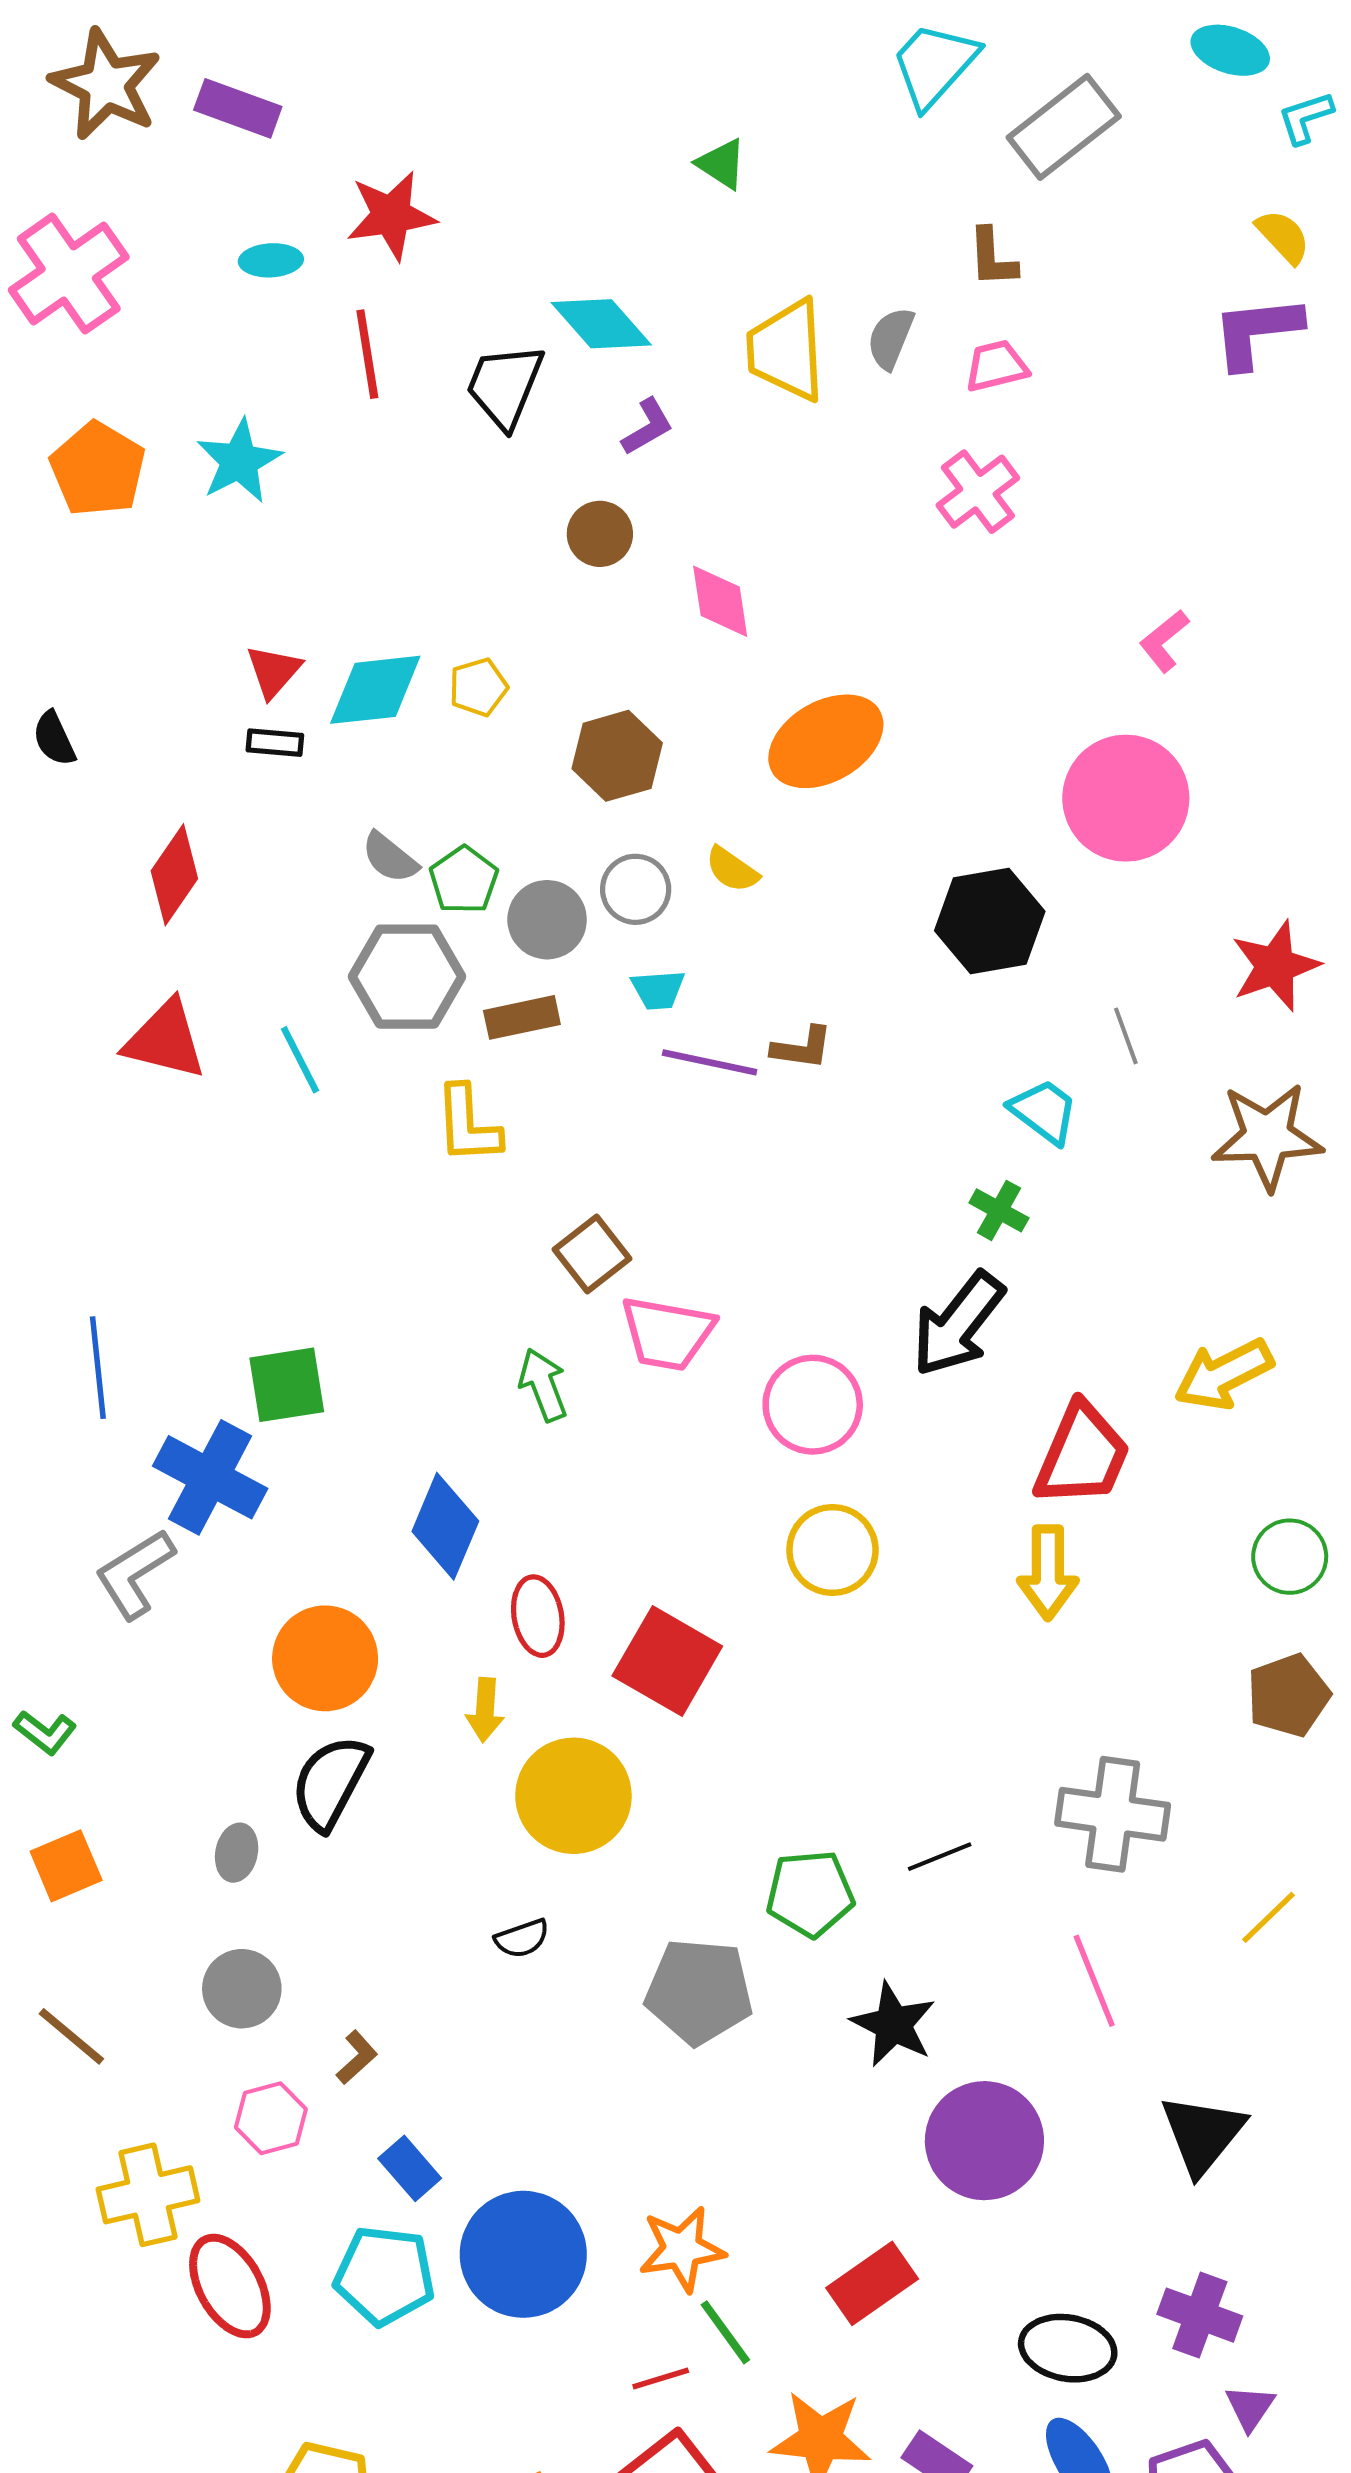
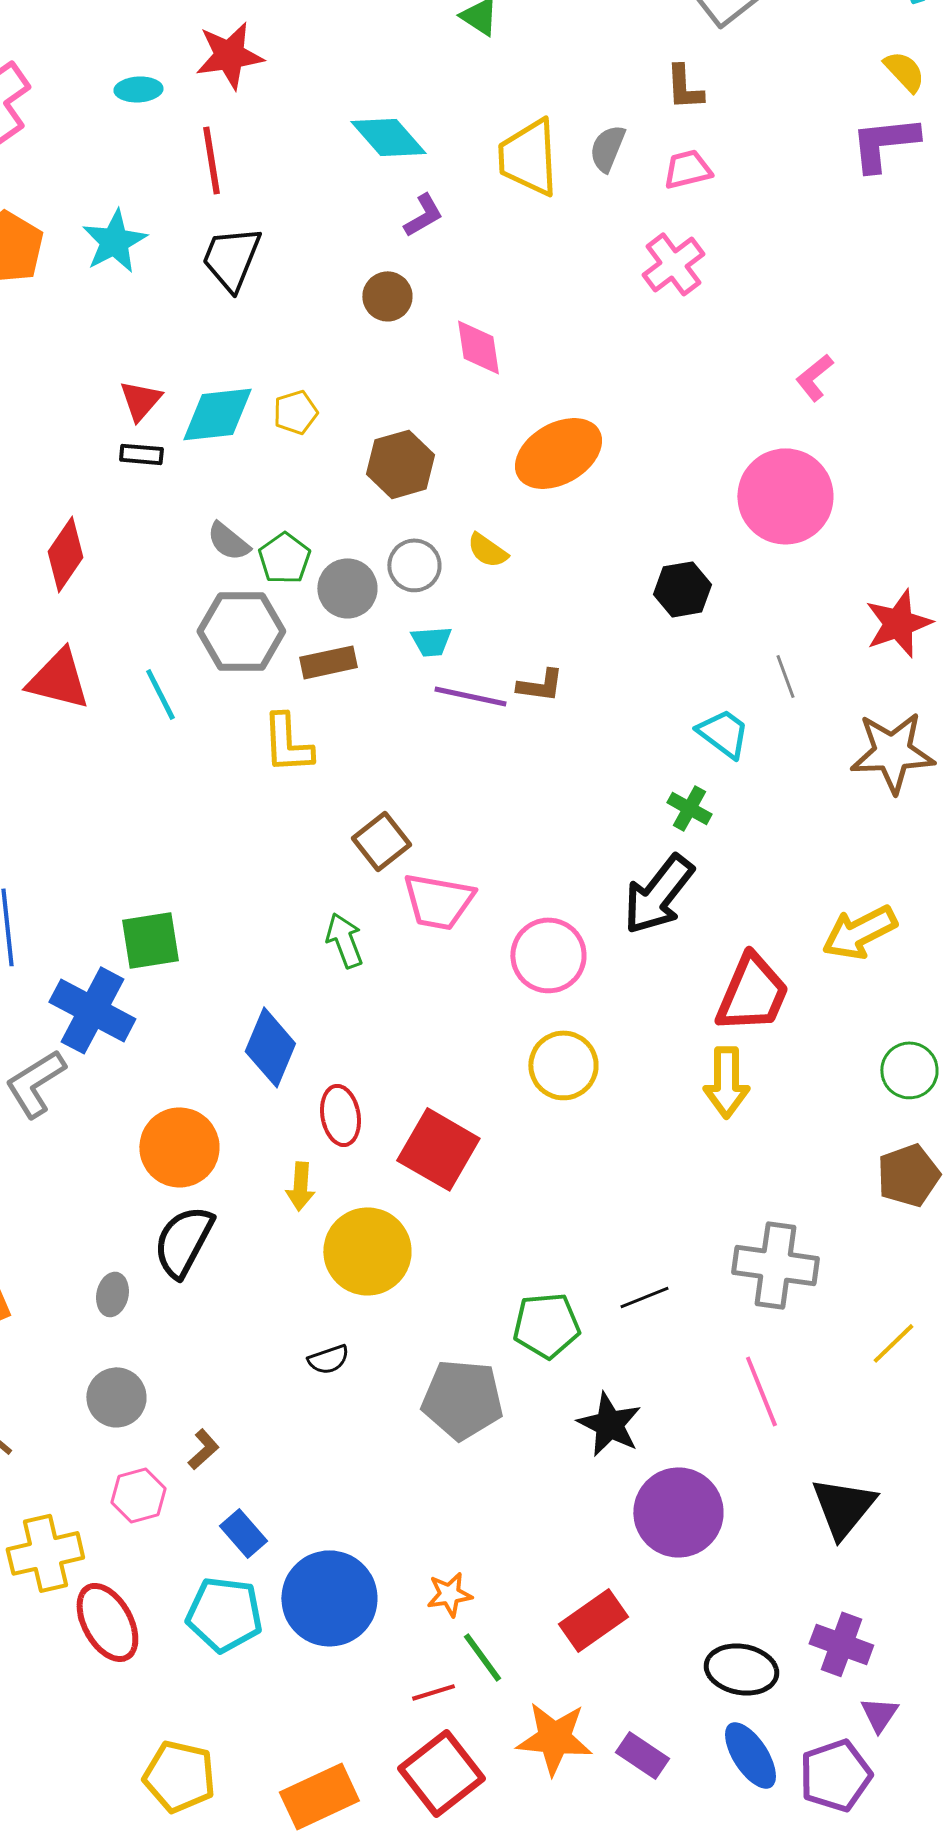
black trapezoid: (505, 386) -> (231, 258), moved
black hexagon: (990, 921) -> (682, 589), size x0.7
orange star: (682, 2249) -> (449, 1594), size x0.7

